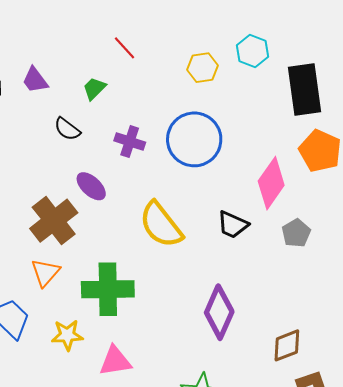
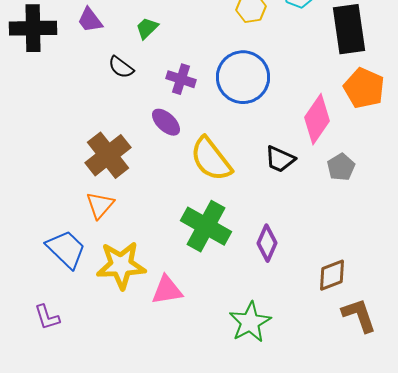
purple ellipse: (91, 186) -> (166, 122), moved
green cross: (108, 289) -> (206, 226), moved, turned 30
purple diamond: (219, 312) -> (267, 243), size x0.7
yellow star: (67, 335) -> (121, 265), size x1.6

